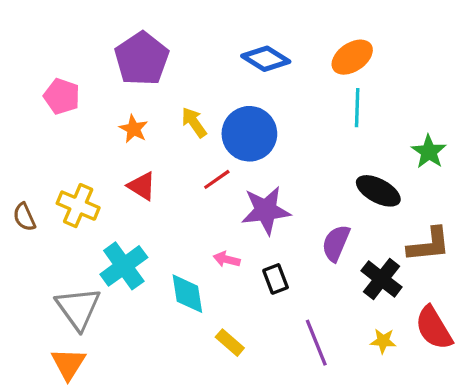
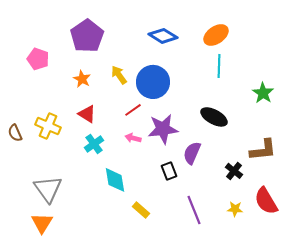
black ellipse: (378, 191) -> (214, 117), moved
purple semicircle: (336, 243) -> (192, 153), moved
pink arrow: (227, 259) -> (133, 138), moved
cyan cross: (124, 266) -> (94, 144), moved, size x0.7
black cross: (382, 279) -> (234, 171), size x0.7

